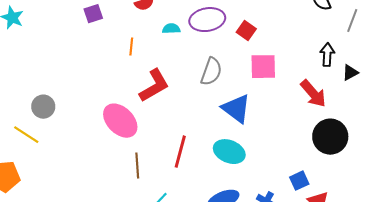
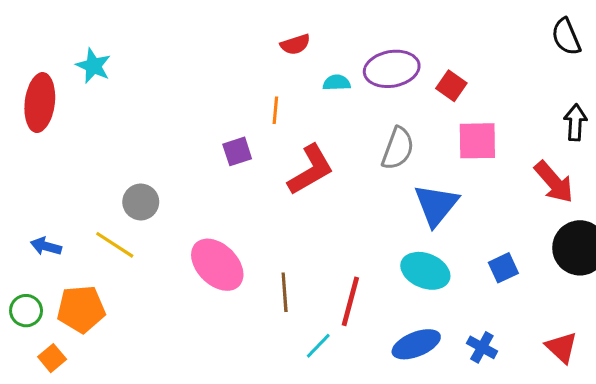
purple square: (93, 14) -> (237, 151), moved
blue triangle: (236, 109) -> (436, 205), turned 32
pink ellipse: (120, 121) -> (217, 265), moved
red line: (180, 152) -> (350, 301), moved
blue square: (299, 181) -> (503, 268), moved

